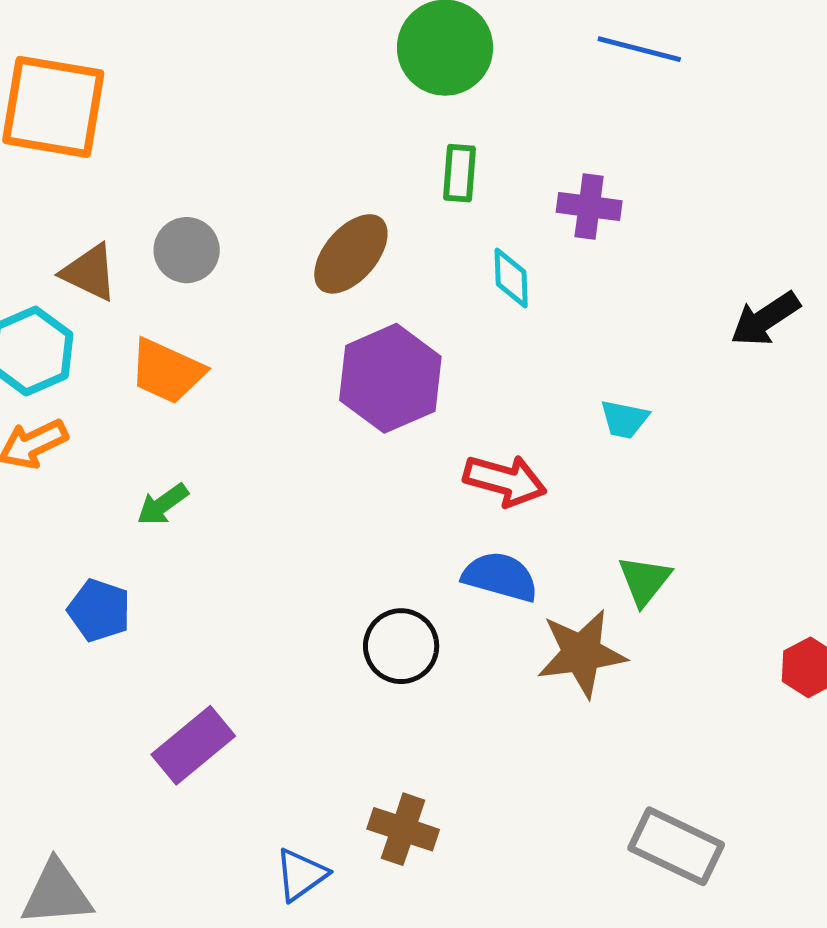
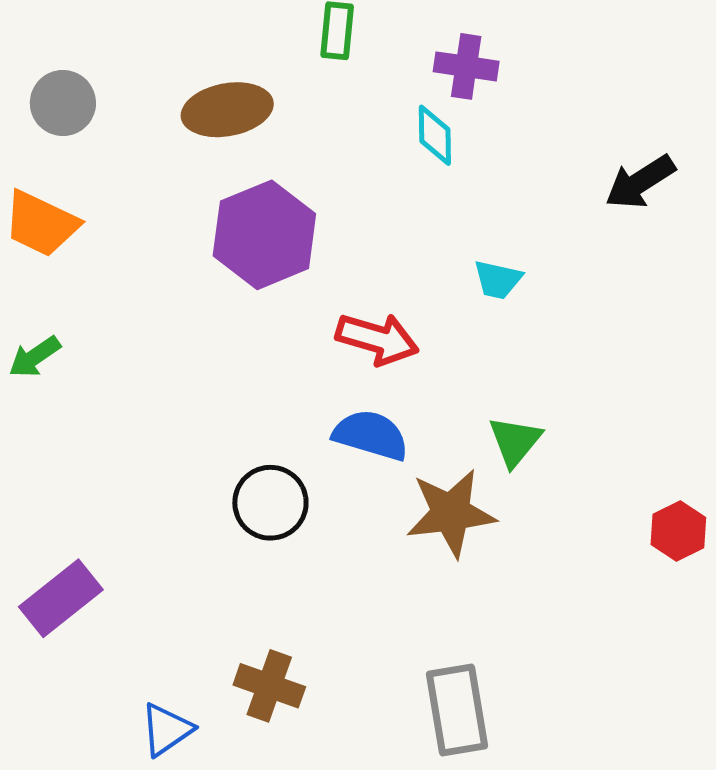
brown ellipse: (351, 254) -> (227, 110), turned 38
cyan diamond: (511, 278) -> (435, 135), moved
gray rectangle: (676, 846) -> (457, 710), moved, turned 54

